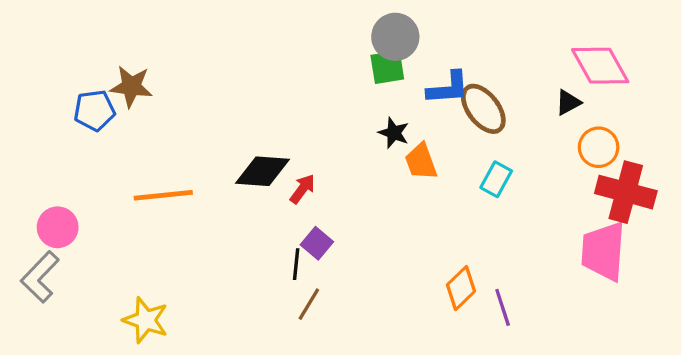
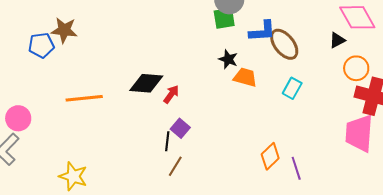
orange trapezoid: (421, 162) -> (245, 77), turned 125

